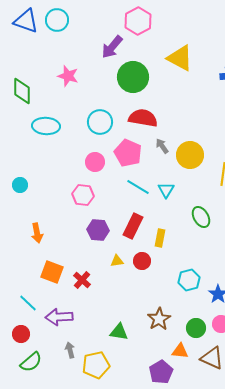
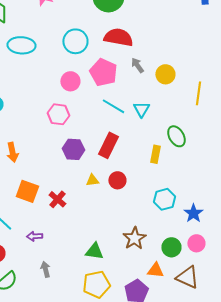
yellow circle: (190, 155) -> (165, 74), size x0.7
yellow rectangle: (160, 238) -> (155, 154), moved
purple arrow: (59, 317) -> (34, 236), size x0.6
yellow pentagon: (96, 365) -> (96, 284), moved

